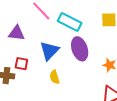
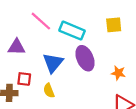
yellow semicircle: (55, 77) -> (49, 91), moved

